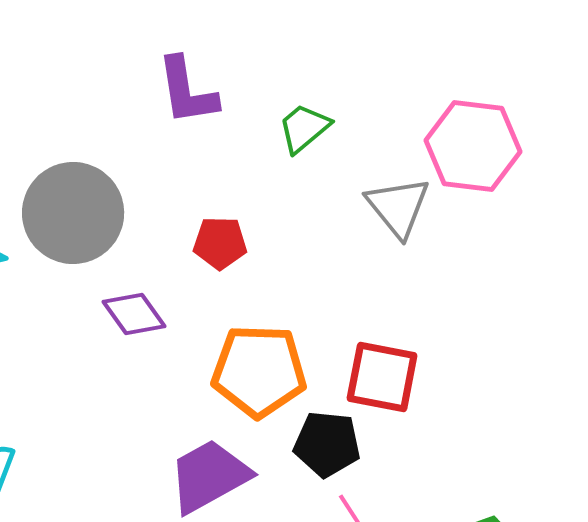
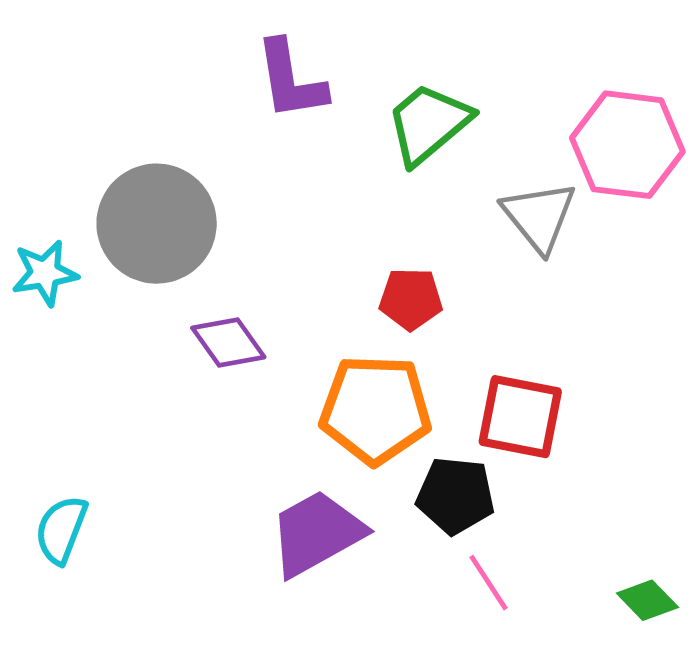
green trapezoid: (304, 128) -> (428, 124), size x1.4
red pentagon: (220, 243) -> (411, 299), moved

